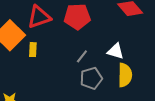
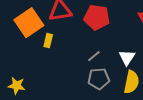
white triangle: (116, 51) -> (127, 57), turned 36

